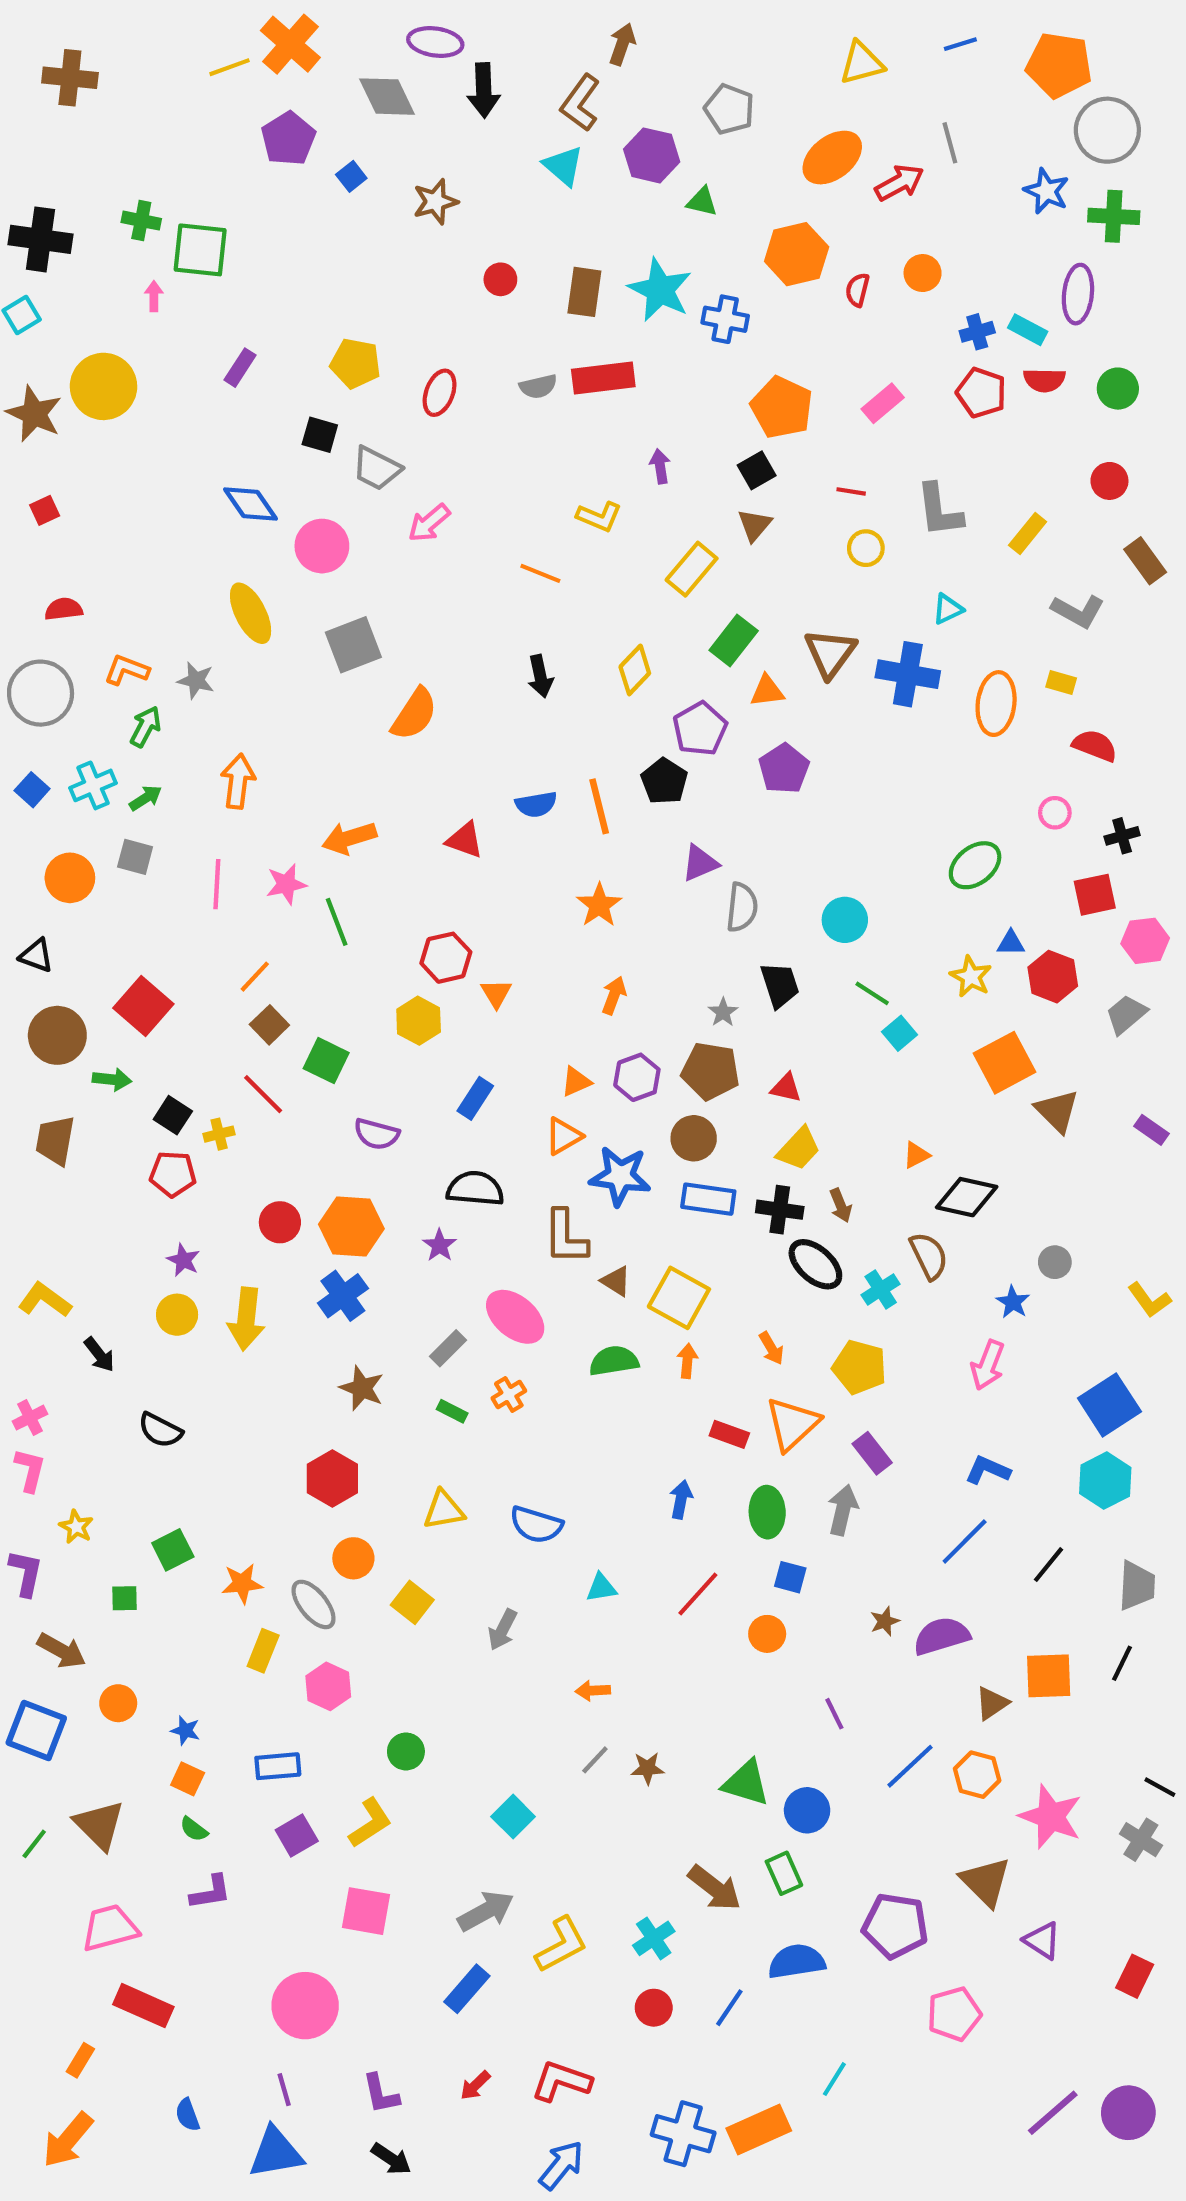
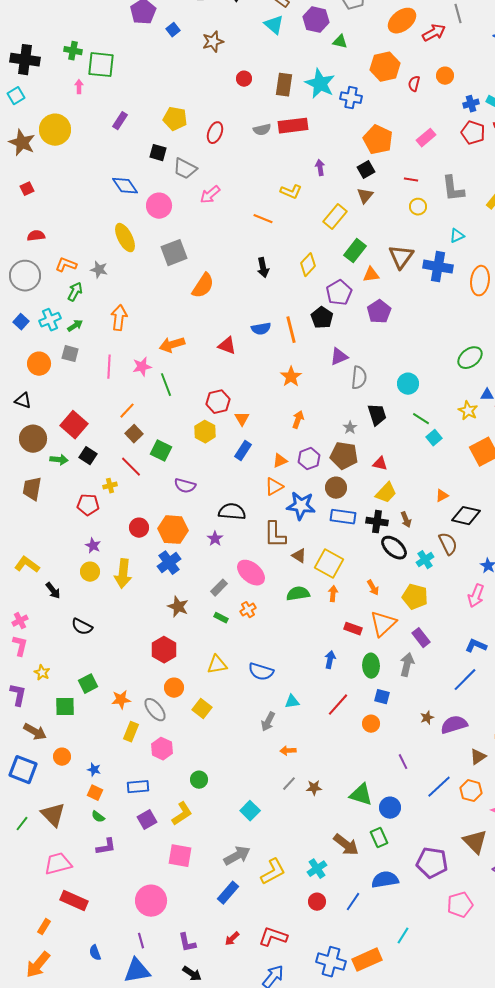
blue rectangle: (475, 1098) -> (243, 451), moved
black square: (173, 1115) -> (88, 456), moved
green square: (125, 1598) -> (65, 707), size x1.5
gray arrow: (503, 1630) -> (268, 722), moved

